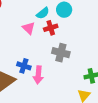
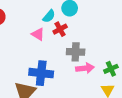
blue cross: (24, 66) -> (41, 73), size x1.6
pink arrow: (38, 75) -> (85, 68), moved, turned -90

